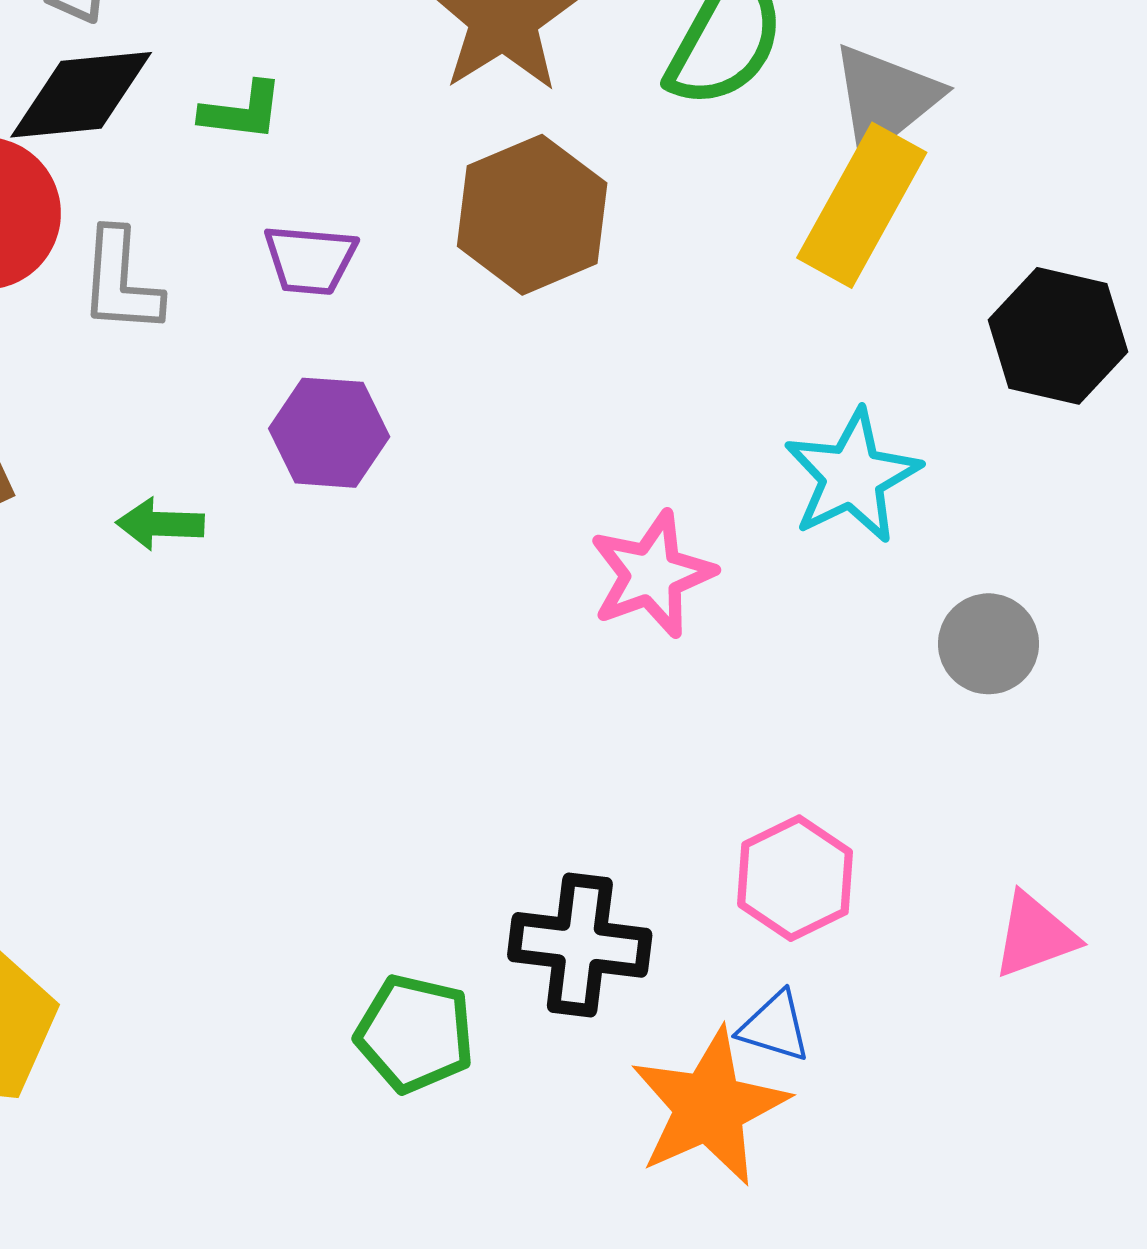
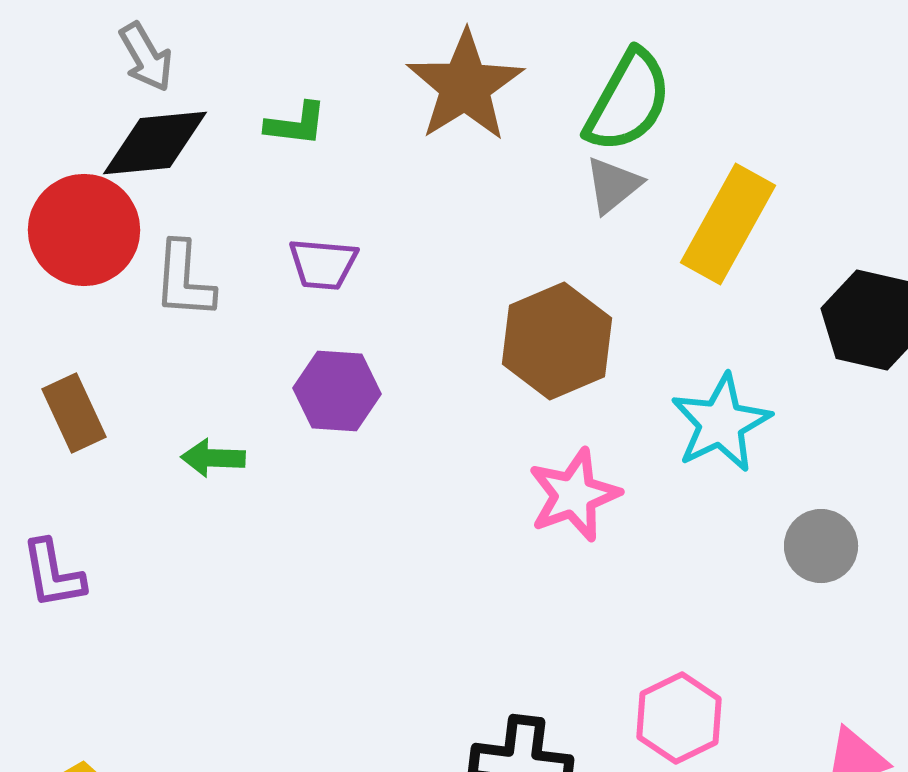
gray triangle: (885, 99) -> (613, 185), moved, size x0.7
green L-shape: (242, 111) -> (296, 124), moved
brown hexagon: (532, 215) -> (557, 341), moved

